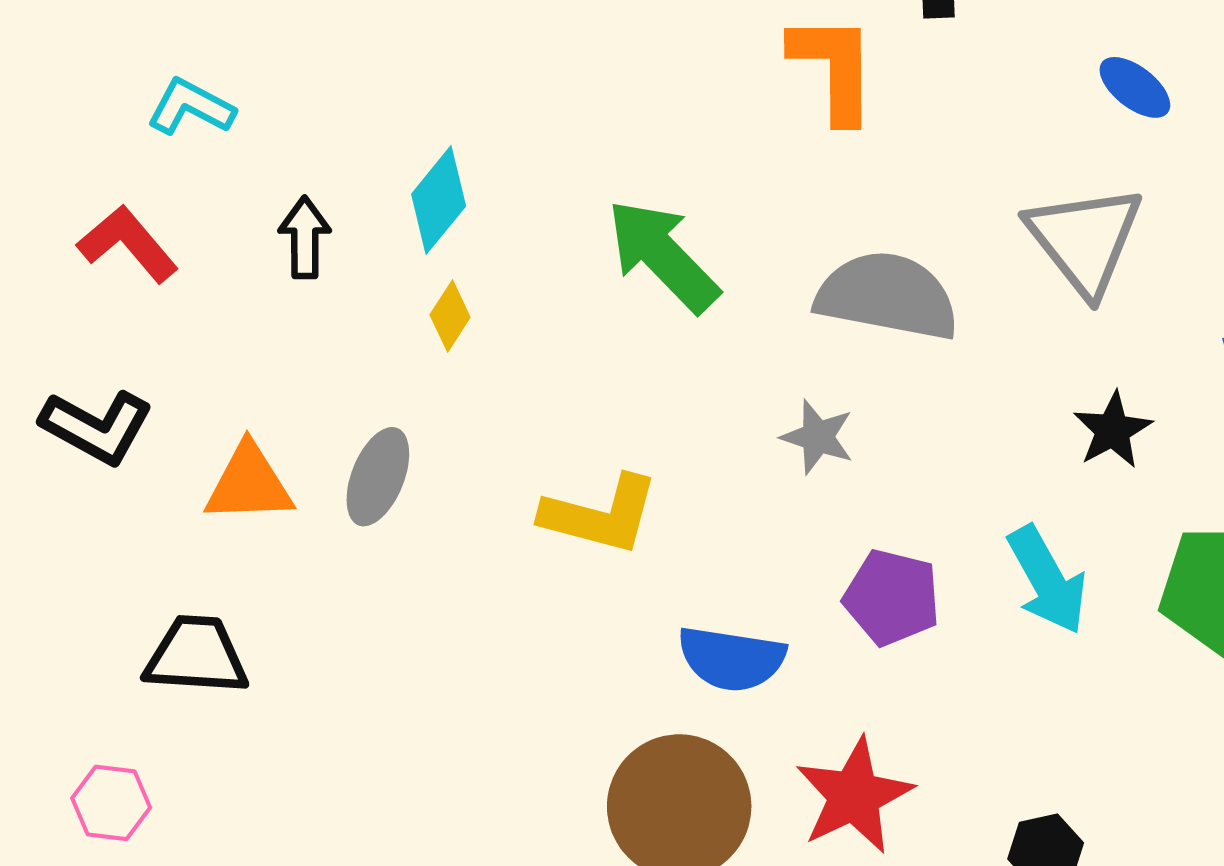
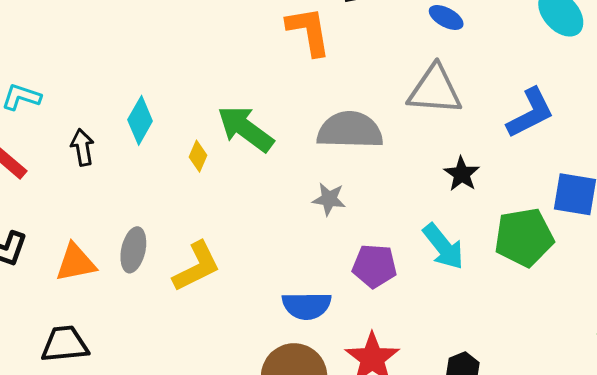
gray triangle: (1085, 240) -> (435, 90), turned -38
yellow diamond: (450, 316) -> (198, 156), moved
yellow L-shape: (600, 515) -> (197, 267), moved, turned -32

